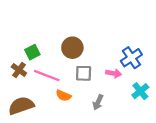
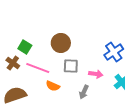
green square: (32, 52) -> (25, 47), turned -32
pink arrow: (114, 73) -> (96, 74), moved

